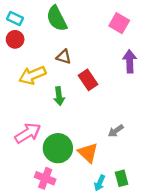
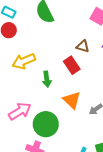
brown triangle: (64, 57) -> (83, 46), moved
orange triangle: (88, 153) -> (72, 100), moved

